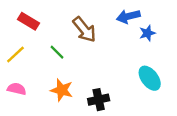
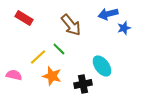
green line: (57, 52) -> (59, 49), moved
yellow line: (15, 54) -> (38, 57), moved
cyan ellipse: (150, 78) -> (102, 66), moved

